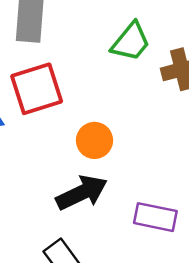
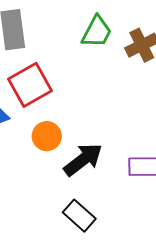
orange circle: (95, 140) -> (47, 136), moved

